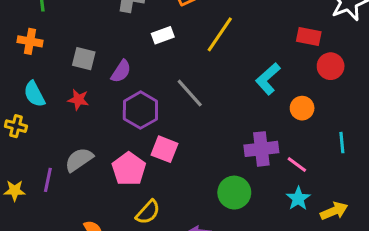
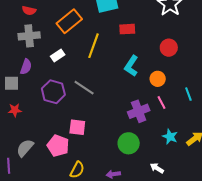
red rectangle: (309, 36) -> (127, 29), moved
purple semicircle: (121, 71) -> (26, 67), moved
purple hexagon: (140, 110) -> (53, 92), moved
pink line: (297, 165) -> (161, 103), moved, turned 40

